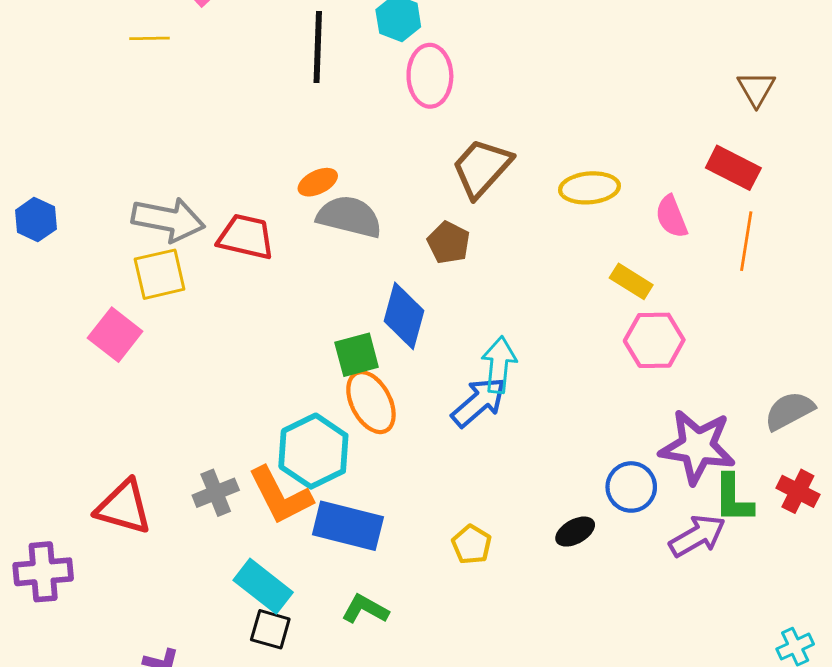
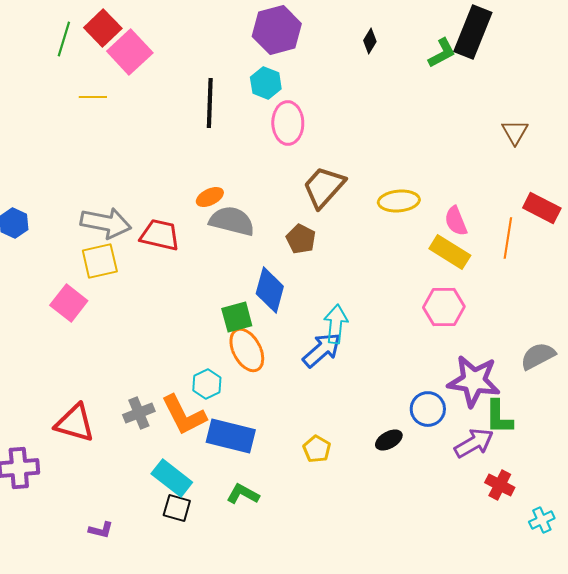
red rectangle: (733, 168) -> (542, 208), moved
yellow rectangle: (631, 281) -> (450, 252), moved, size x1.4
cyan hexagon: (313, 451) -> (207, 384), size x0.6
red cross: (798, 491) -> (500, 485), moved

